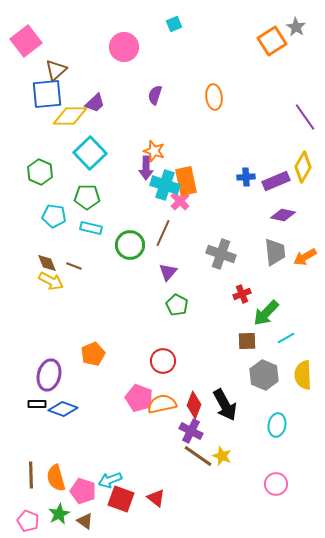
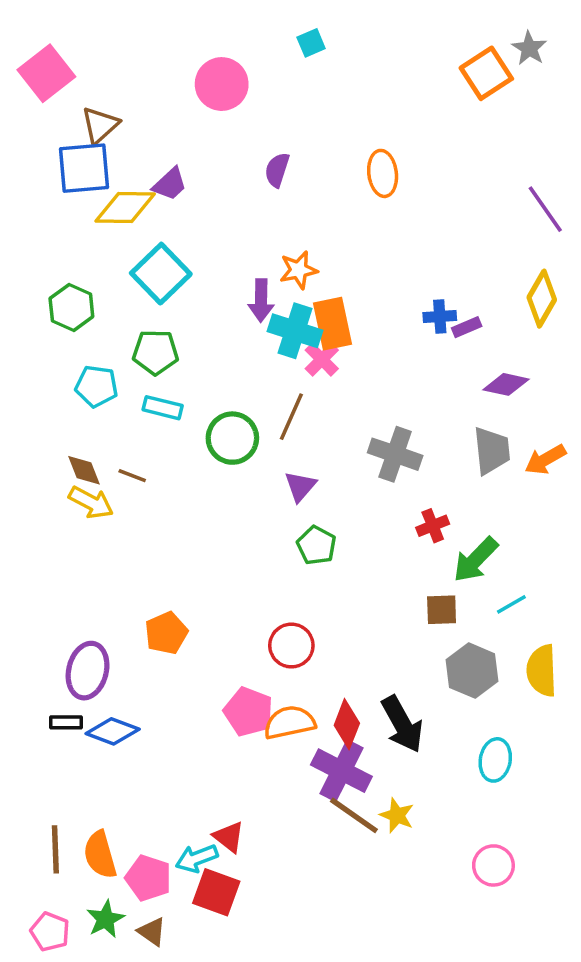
orange star: (154, 151) -> (299, 270), moved, turned -30
purple rectangle: (276, 181) -> (467, 327), moved, size x0.6
purple cross: (191, 431) -> (341, 771), size x1.4
red triangle: (156, 498) -> (229, 837), moved

